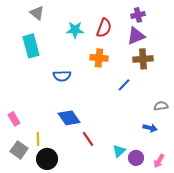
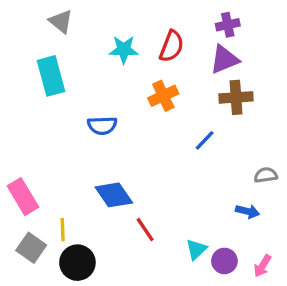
orange cross: (99, 58) -> (163, 96), turned -30
pink rectangle: (14, 119) -> (23, 197), size x1.5

